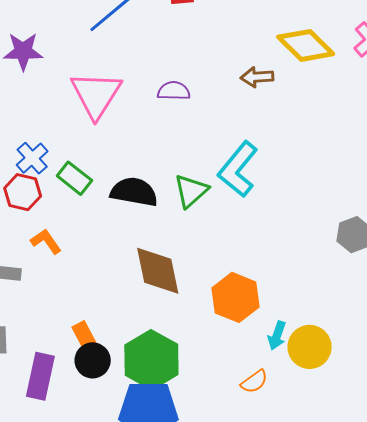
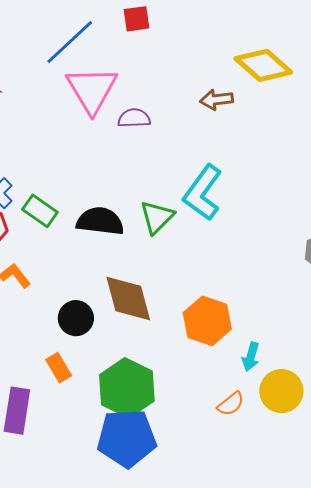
pink triangle: (96, 95) -> (92, 90), moved
yellow circle: (310, 347) -> (281, 391), moved
black circle: (93, 360) -> (76, 318), moved

